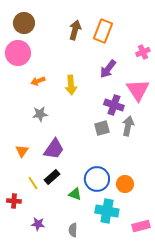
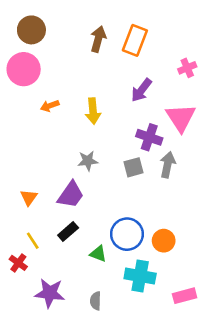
gray star: (40, 114) -> (88, 161), moved
yellow line: (33, 183) -> (33, 241), moved
red cross: (14, 201) -> (18, 263), turned 32
purple star: (38, 224) -> (50, 293), size x1.6

